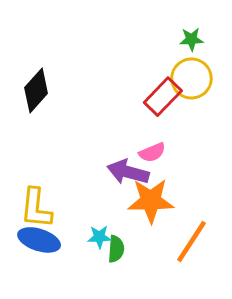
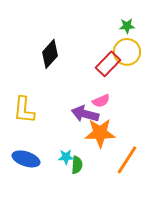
black diamond: (36, 91) -> (50, 54), moved
yellow L-shape: (36, 208) -> (24, 110), moved

